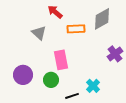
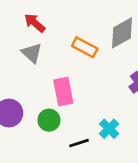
red arrow: (55, 12) -> (35, 23), moved
orange rectangle: (76, 29) -> (85, 47), turned 30

